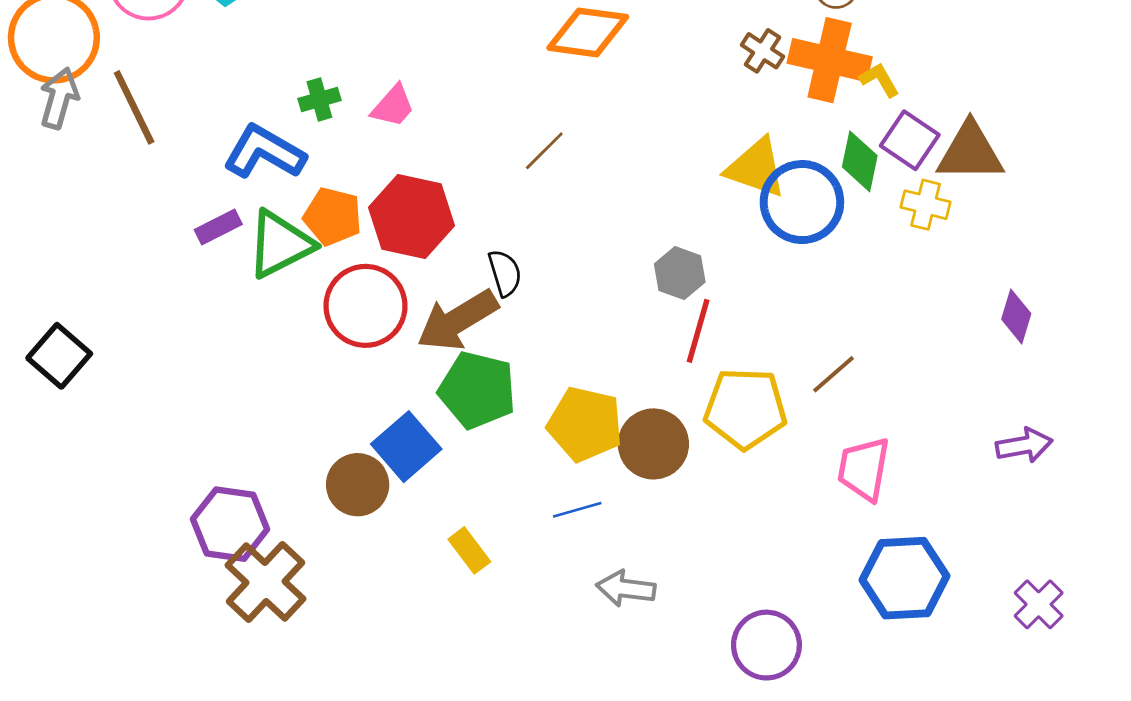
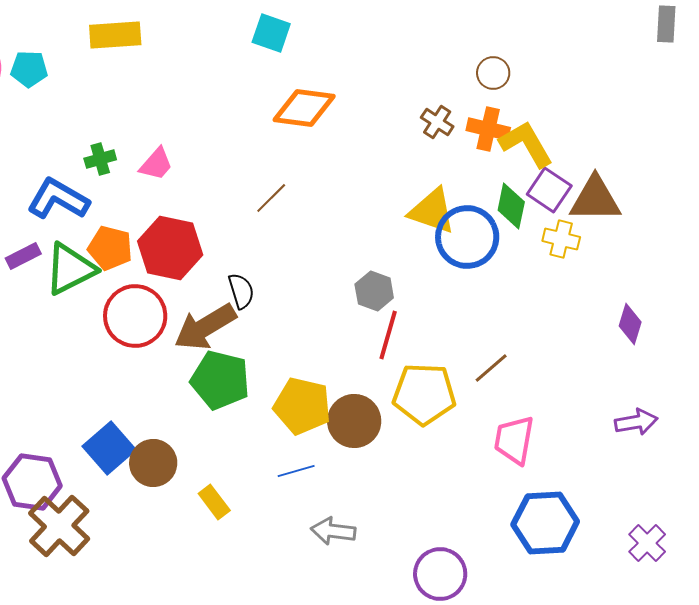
orange cross: (830, 60) -> (488, 129), size x0.7
yellow L-shape: (880, 80) -> (526, 144), size x1.8
blue square: (406, 447) -> (109, 448), moved
brown circle: (358, 485) -> (153, 463), moved

